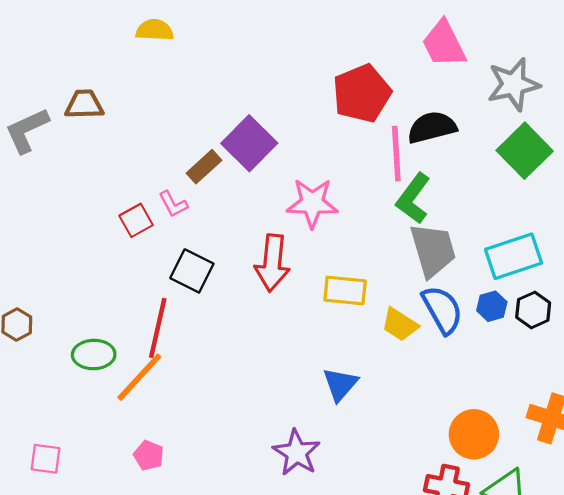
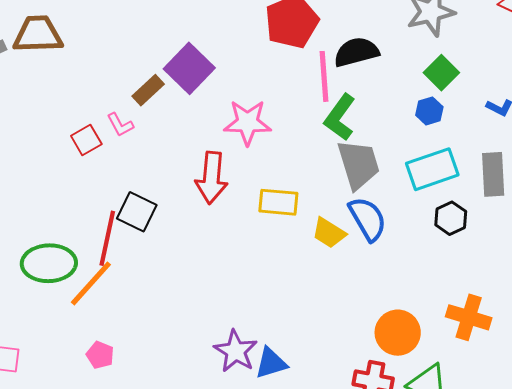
brown trapezoid: (84, 104) -> (38, 34), size x1.4
green square: (525, 151) -> (441, 73), size x0.7
black square: (192, 271) -> (137, 212), moved
blue hexagon: (492, 306) -> (429, 111), moved
green ellipse: (94, 355) -> (49, 263), size x1.4
blue triangle: (340, 384) -> (271, 363), moved, turned 33

